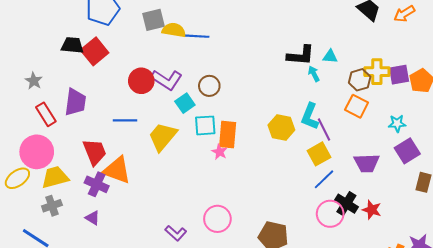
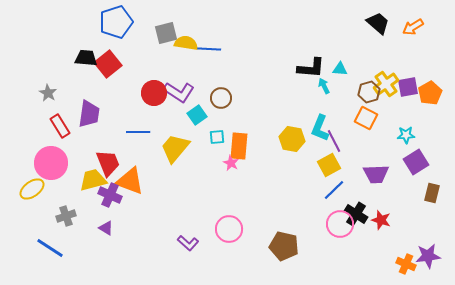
yellow cross: (377, 72) -> (386, 84), turned -35
cyan square: (205, 125) -> (217, 137), size x0.7
yellow trapezoid: (55, 177) -> (93, 180), moved

